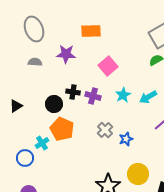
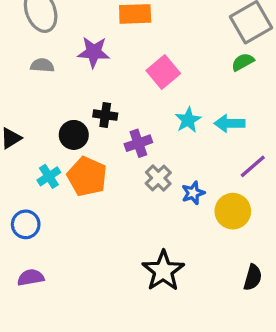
purple cross: (93, 96) -> (138, 143), moved, turned -35
cyan arrow: (148, 97) -> (229, 123), turned 30
cyan cross: (42, 143) -> (49, 176), moved
yellow circle: (138, 174) -> (233, 211), moved

